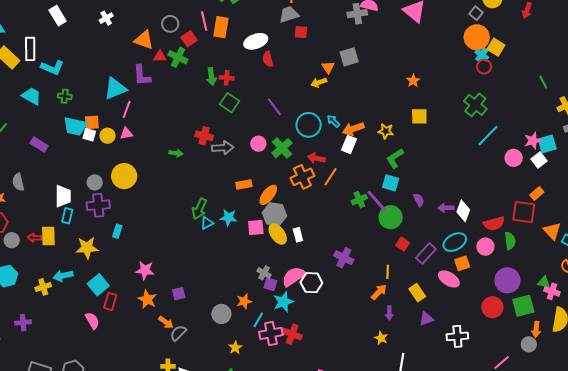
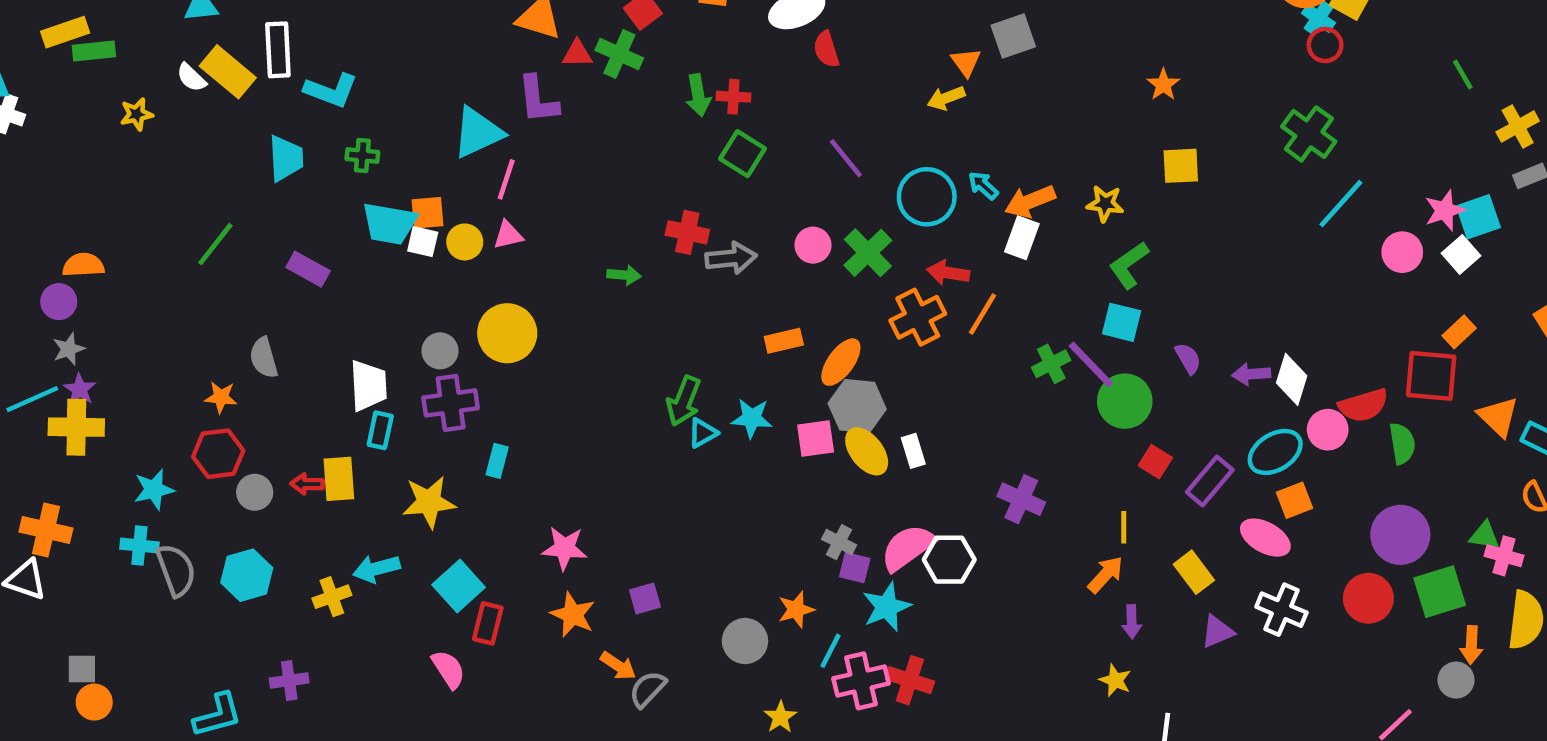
cyan trapezoid: (32, 96) -> (286, 158), turned 60
pink circle: (485, 247) -> (1328, 430), moved
white cross: (457, 336) -> (1281, 610), moved, turned 30

